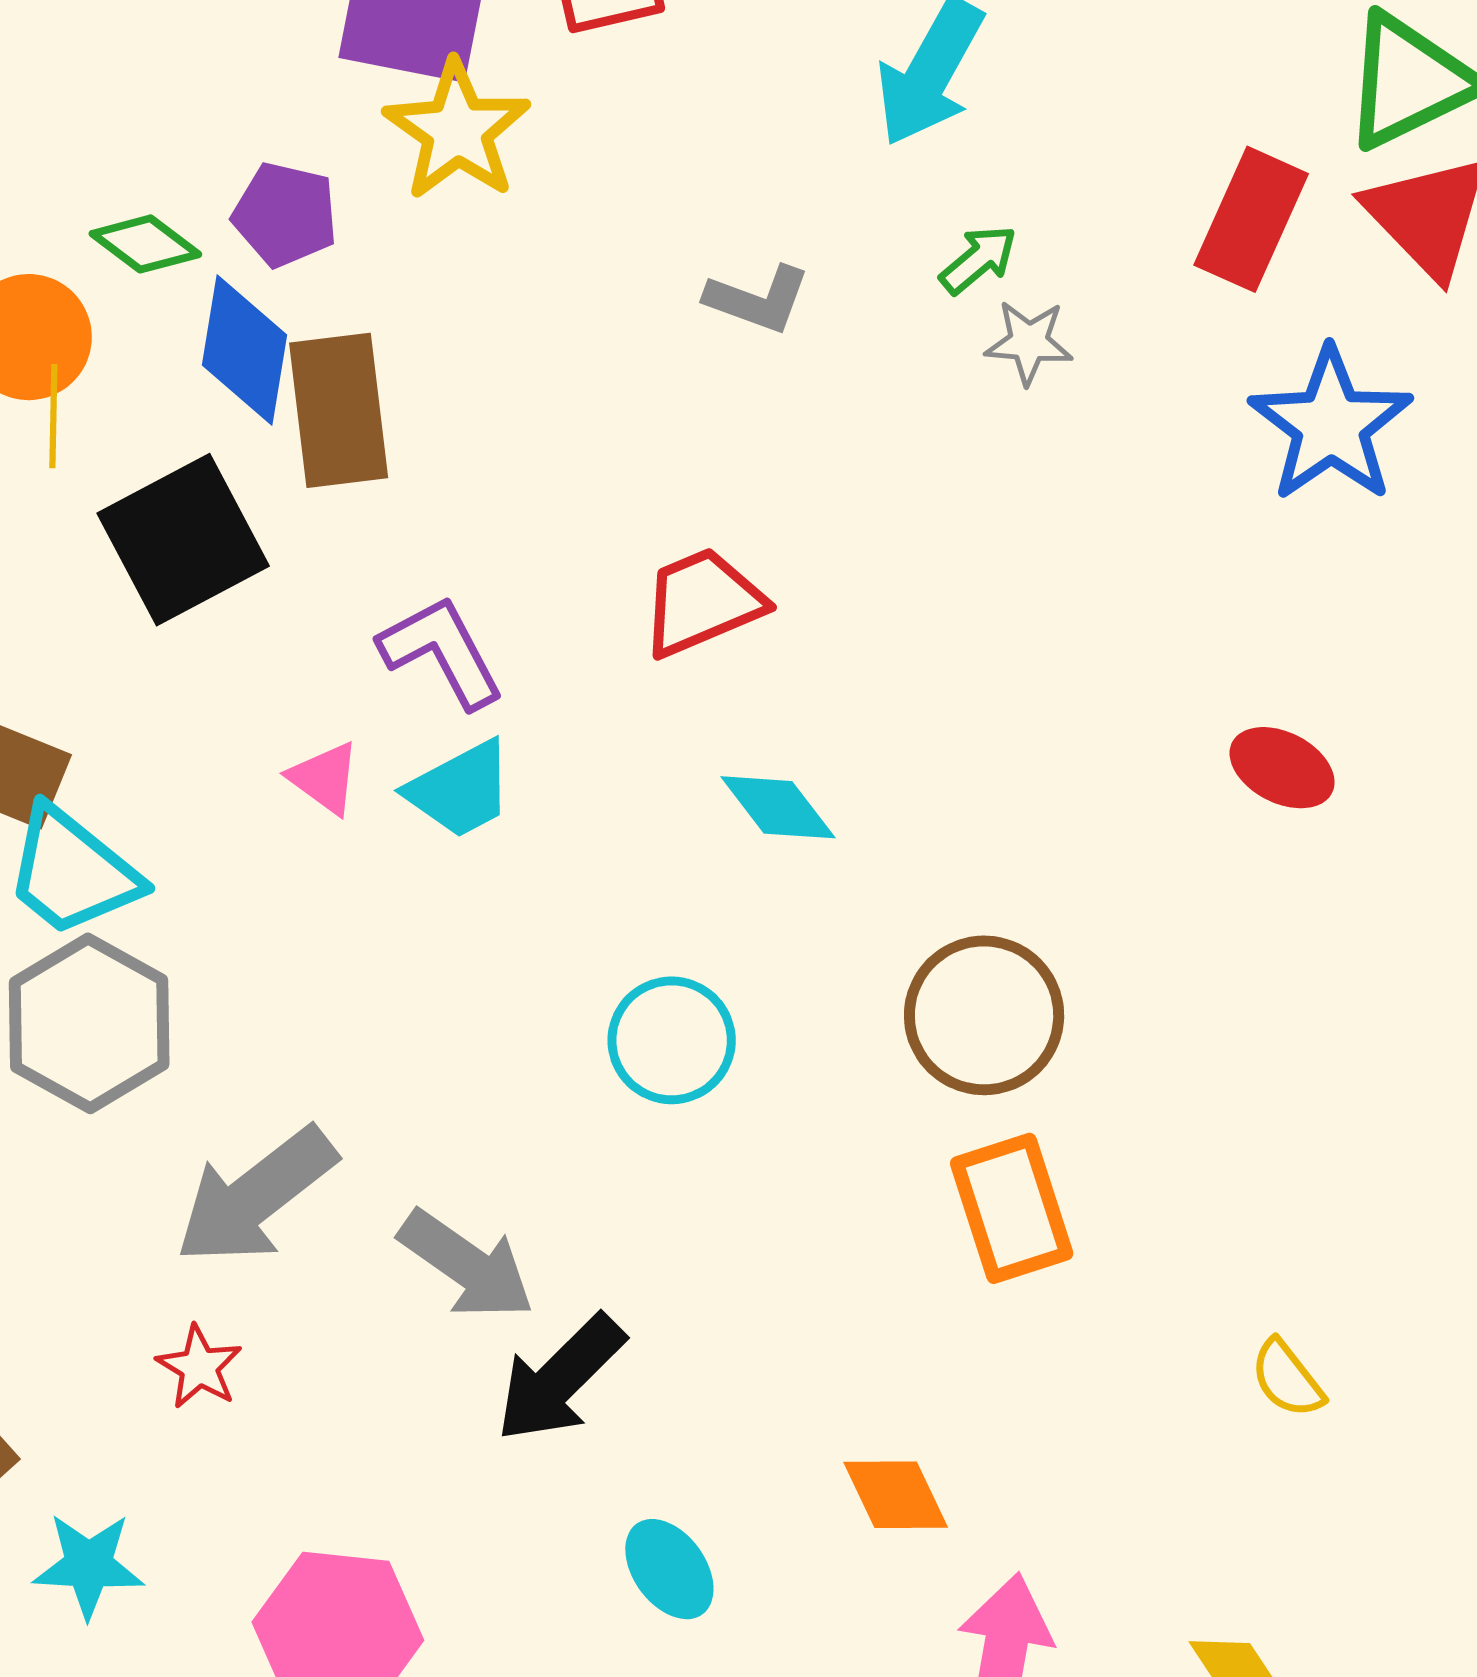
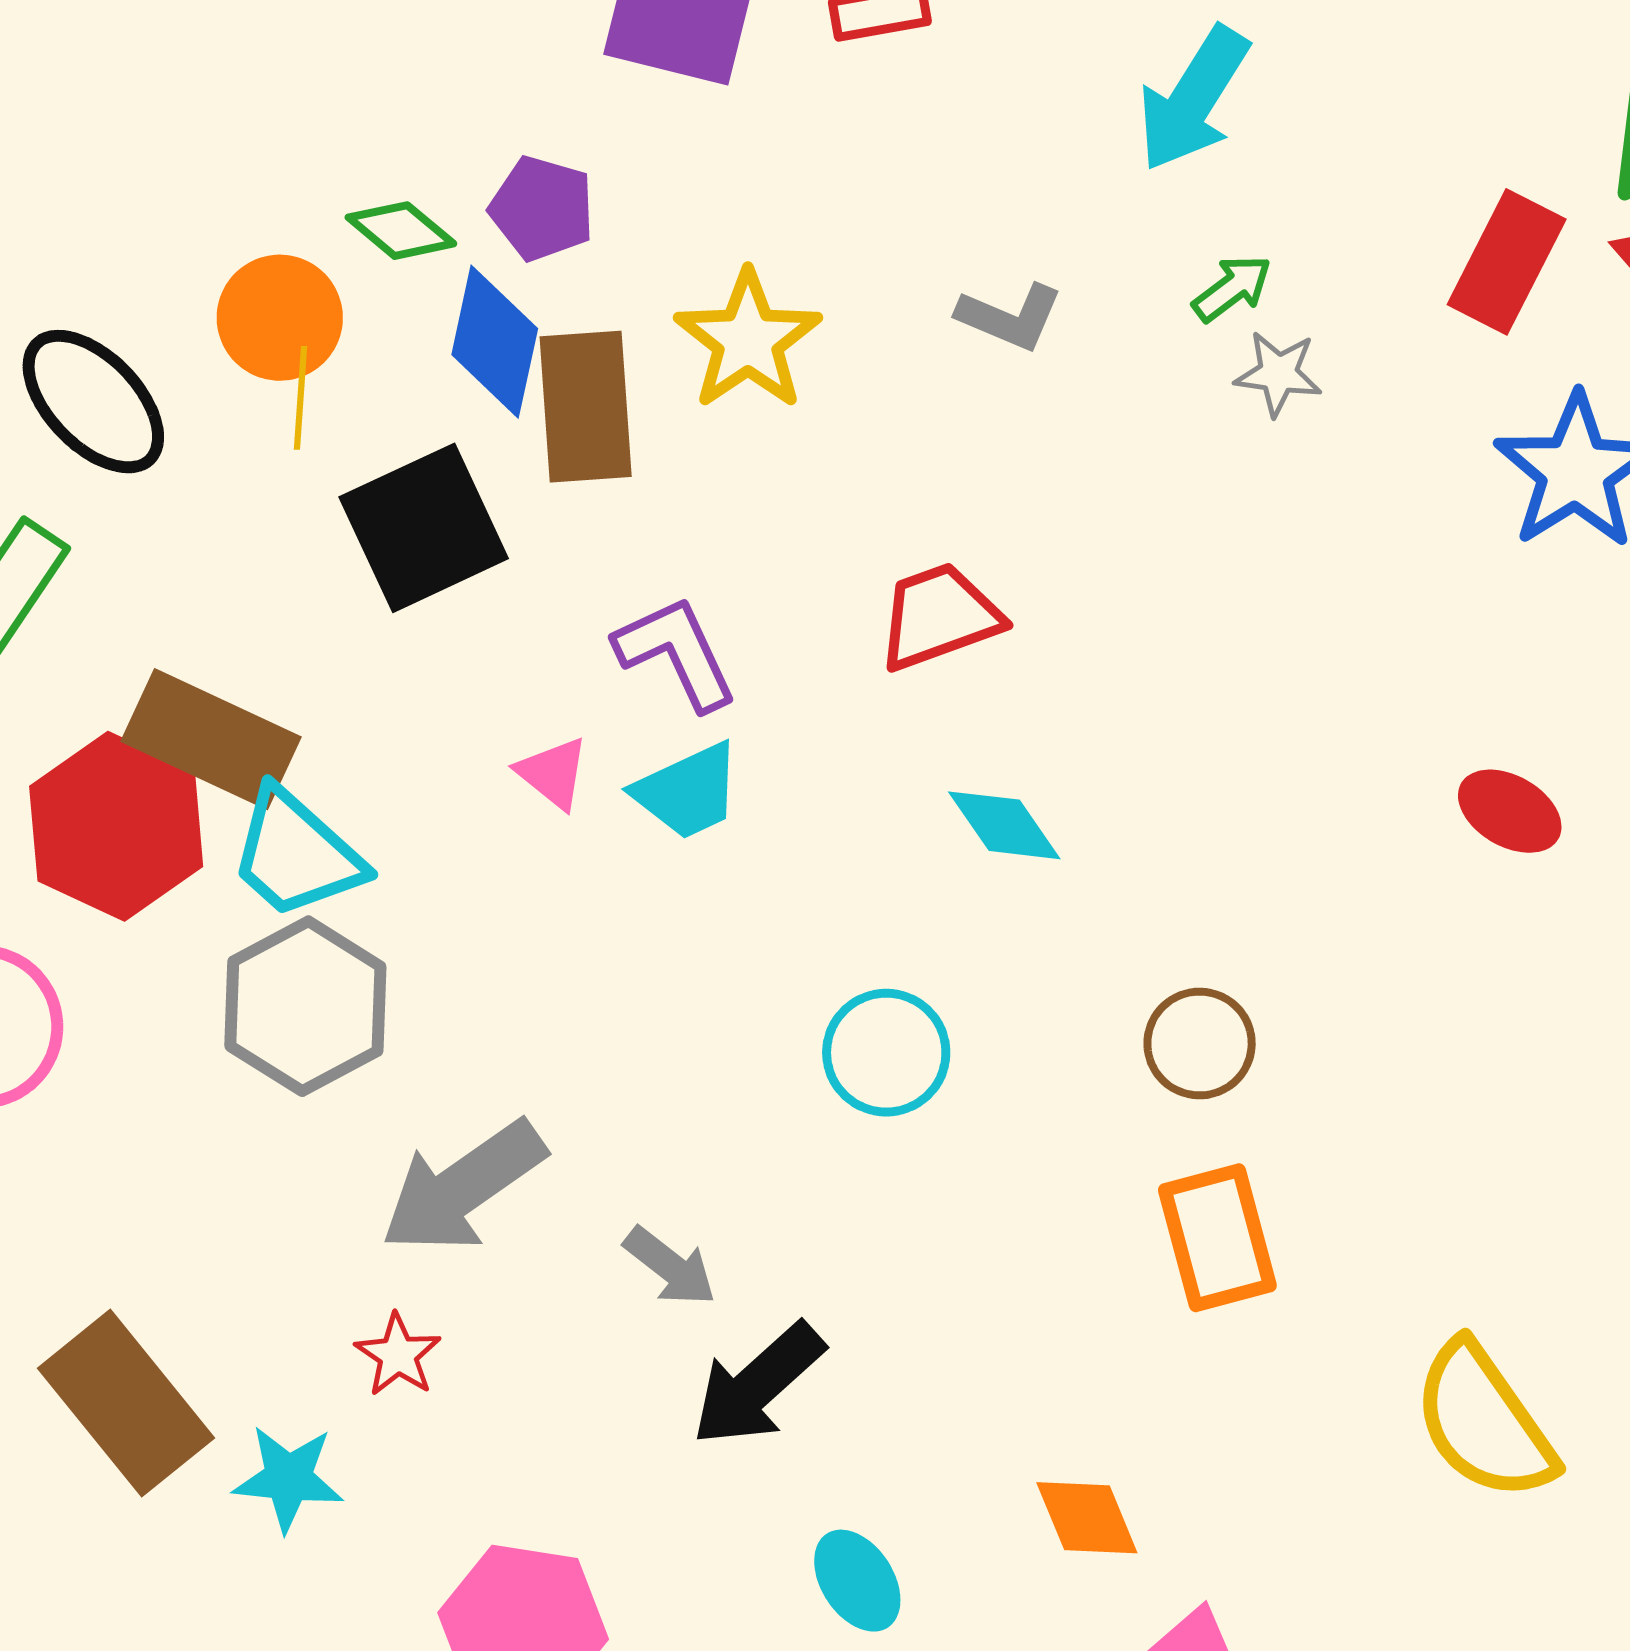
yellow star: (457, 130) -> (748, 340), moved
brown circle: (984, 1015) -> (1200, 1044), size x0.7
gray arrow: (467, 1265) -> (670, 1266), size x0.7
yellow semicircle: (1287, 1379) -> (1484, 1422), size x2.0
cyan star: (89, 1565) -> (288, 1478), moved

